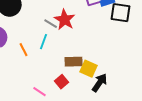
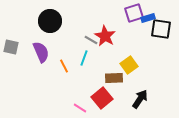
yellow square: (89, 69) -> (129, 65), moved, turned 30
red square: (62, 82) -> (102, 98), size x1.5

